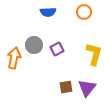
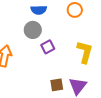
gray circle: (34, 45) -> (33, 30), moved

